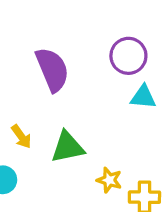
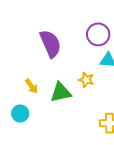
yellow star: (109, 180) -> (86, 80), moved

